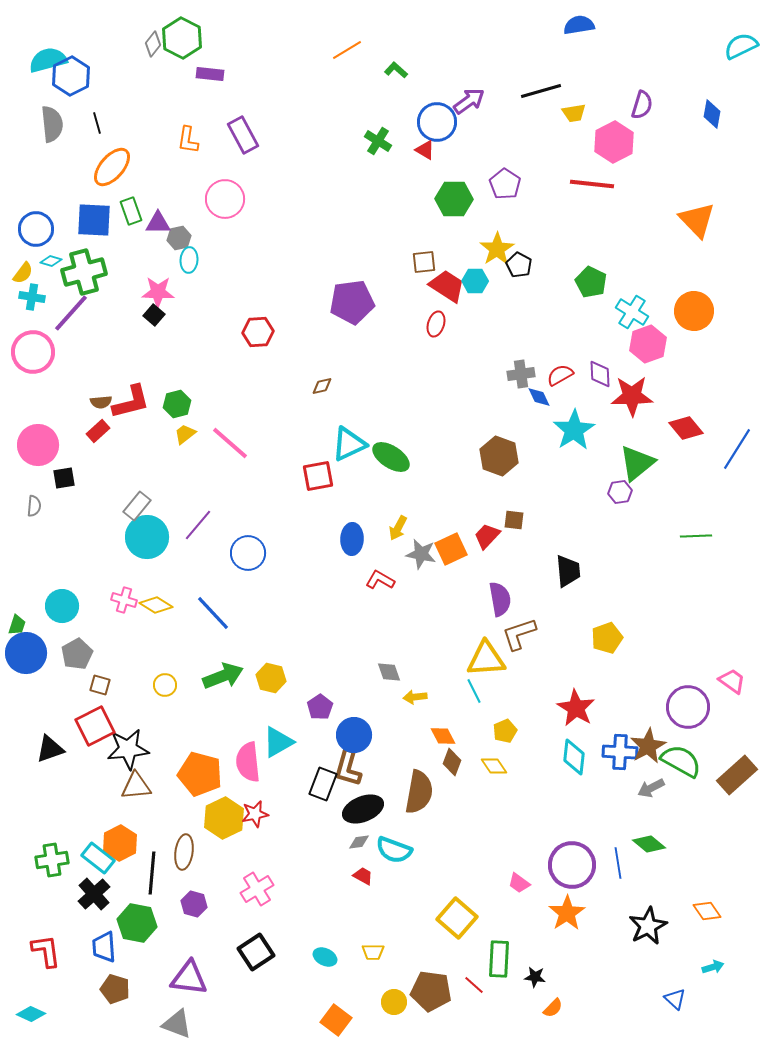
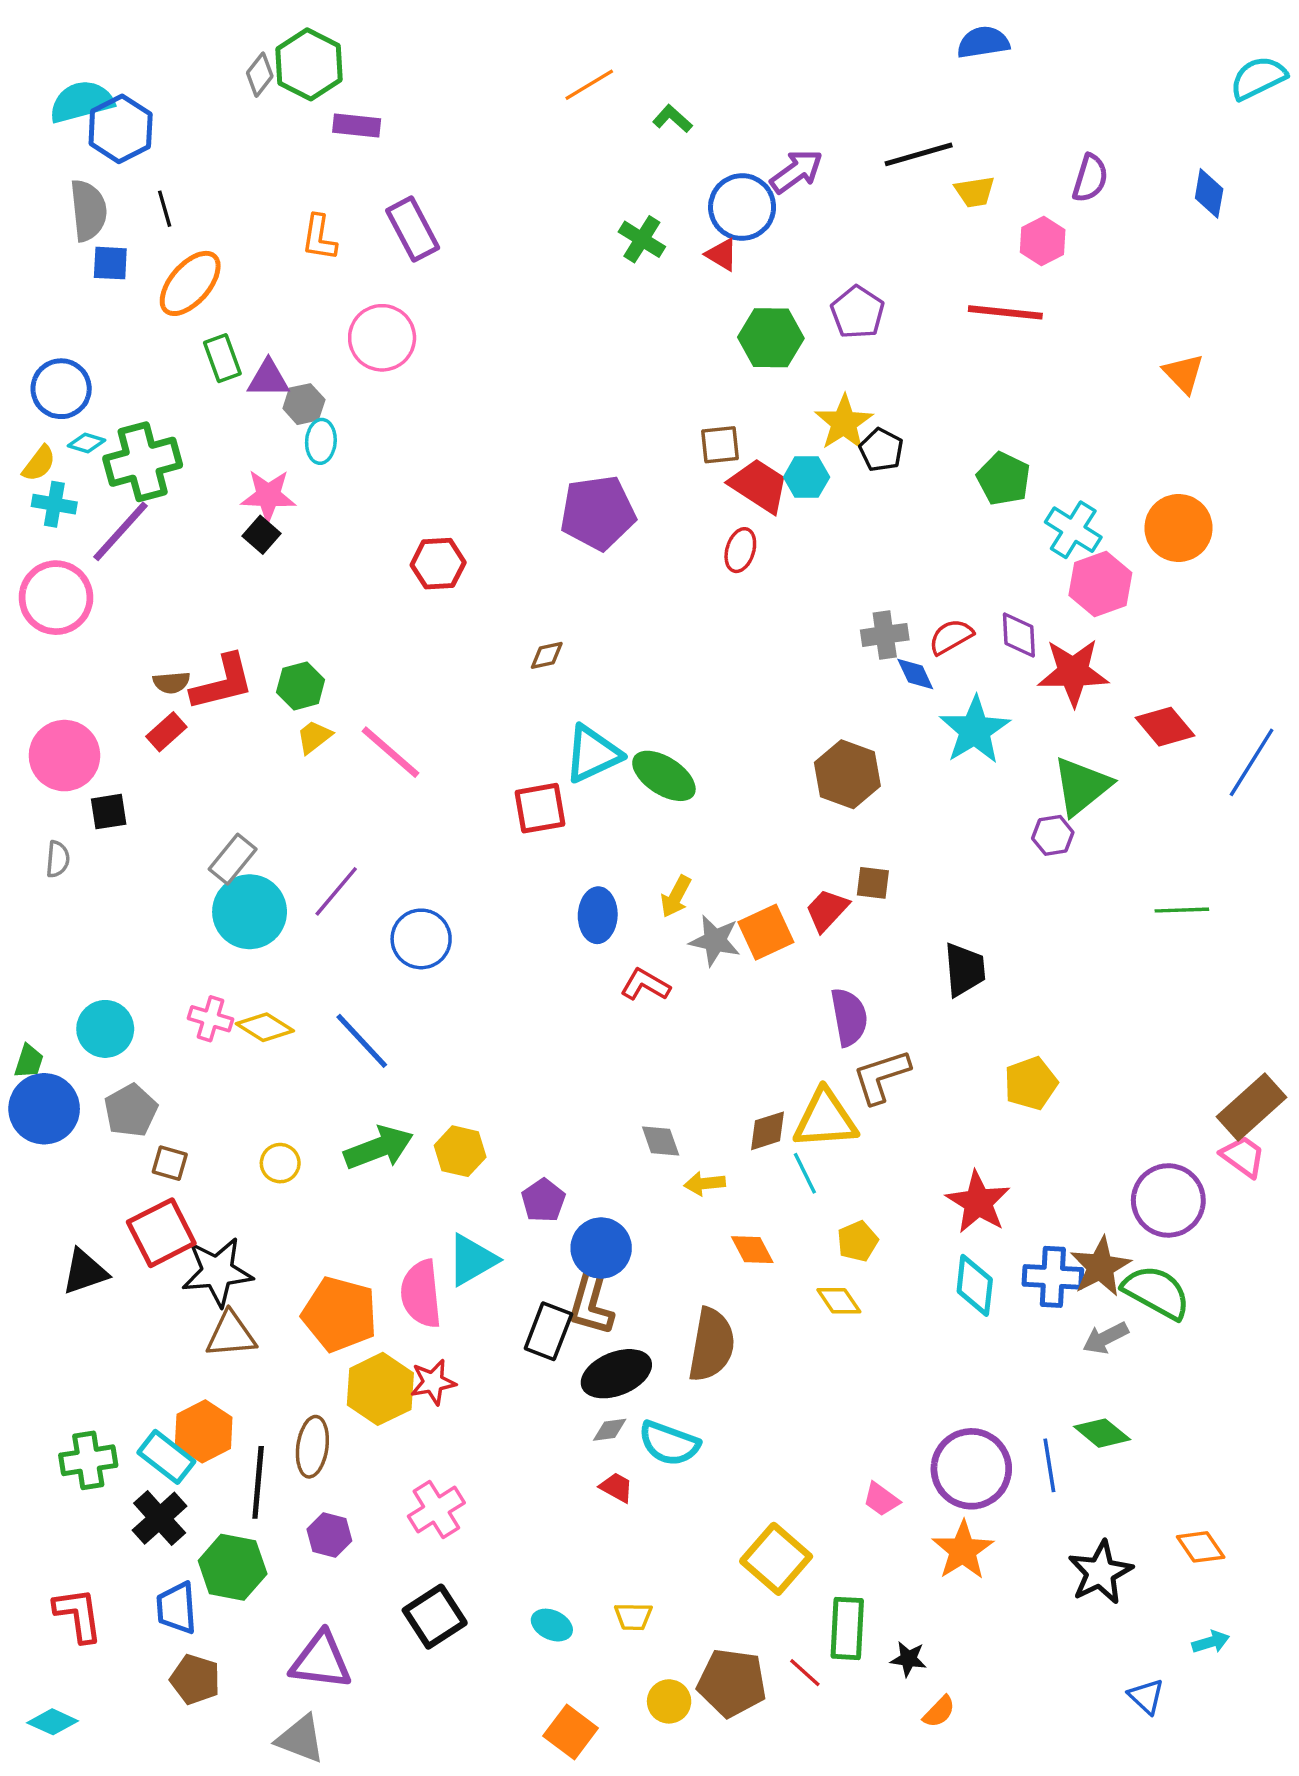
pink hexagon: (614, 142) -> (1043, 241), size x0.7
blue square: (94, 220) -> (110, 263), moved, size x0.6
orange triangle: (697, 220) -> (1184, 373), size x0.7
brown diamond: (452, 762) -> (768, 1131), moved, turned 52
brown rectangle: (737, 775) -> (1252, 1107), moved

